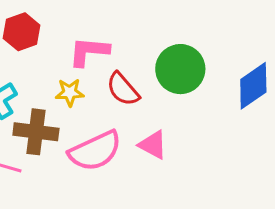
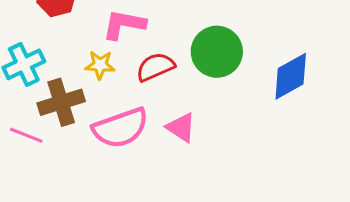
red semicircle: (123, 89) -> (155, 67), turned 102
brown cross: (36, 132) -> (61, 102), turned -30

